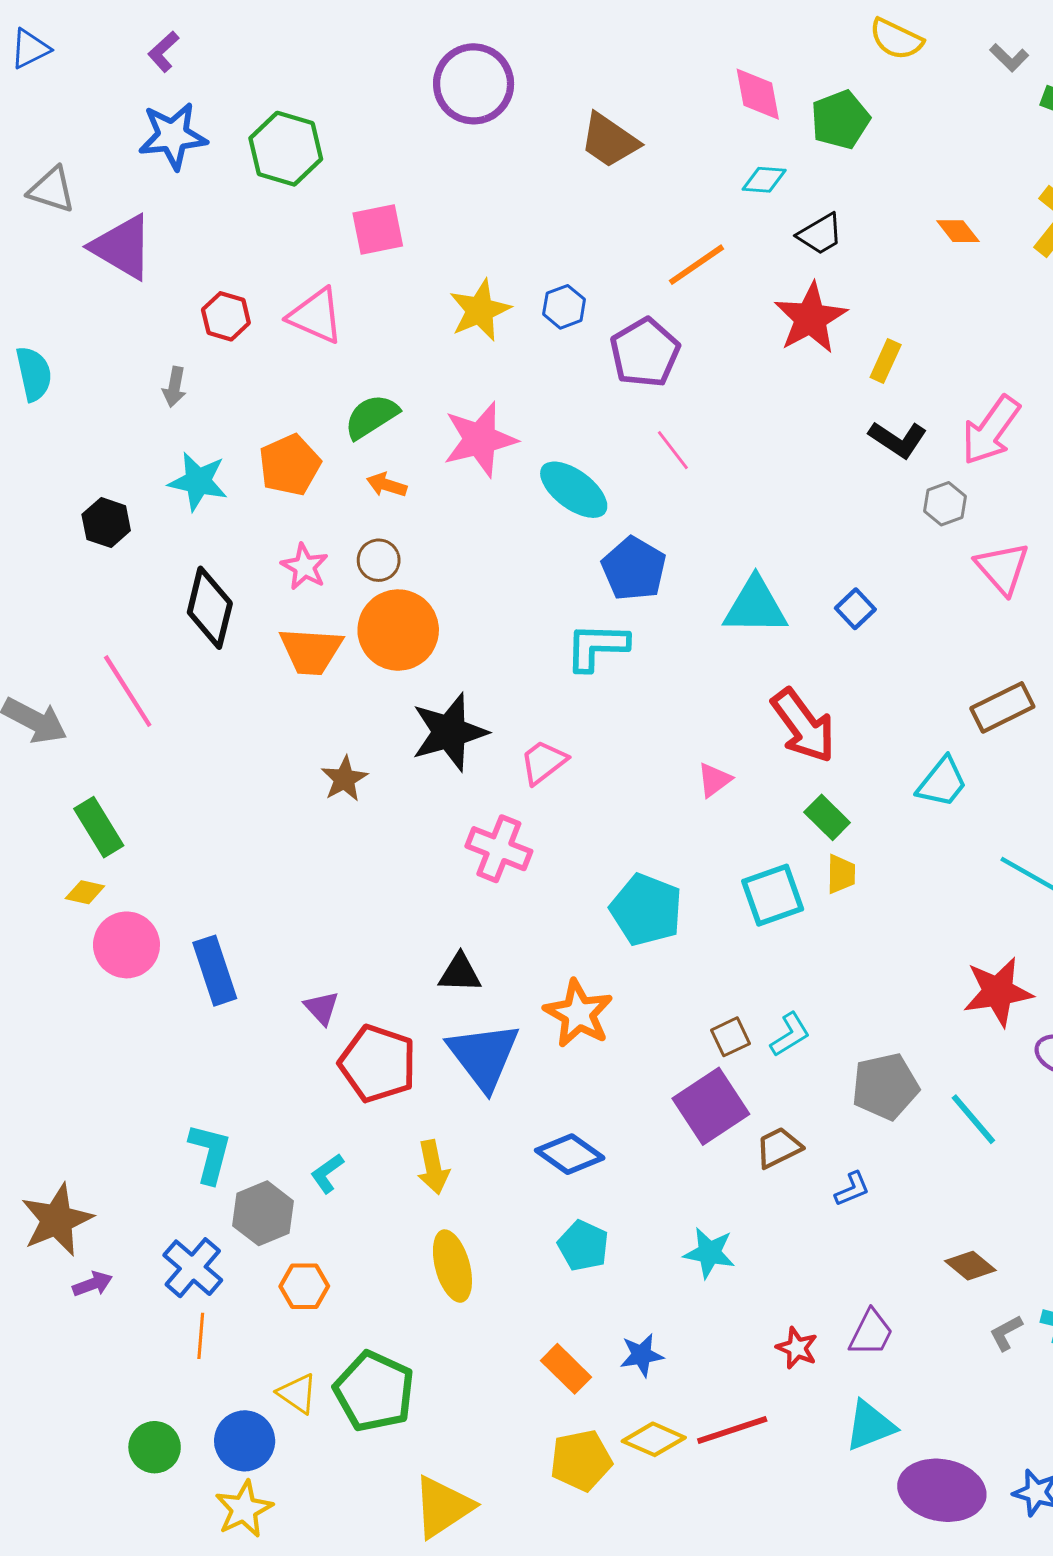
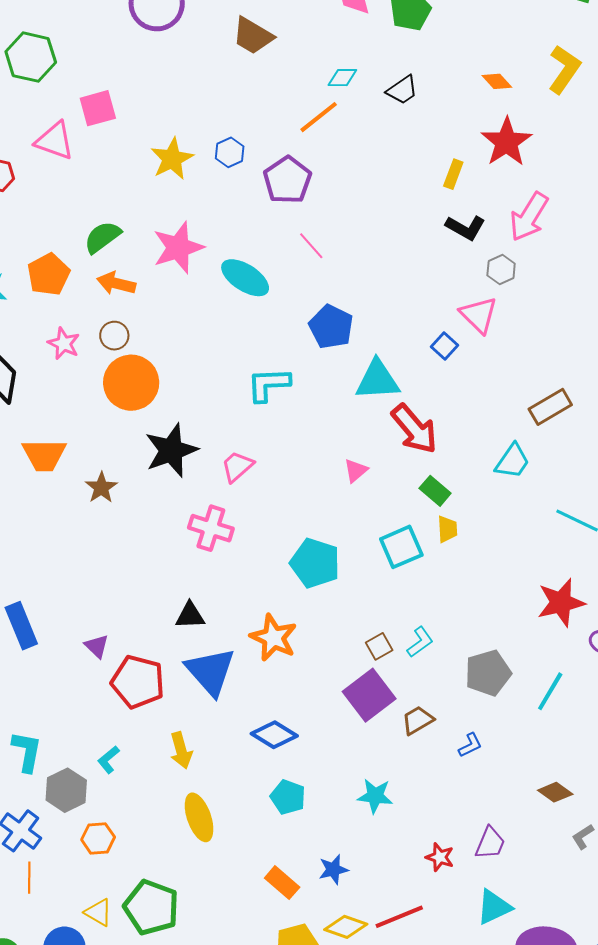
cyan diamond: (764, 180) -> (342, 78), moved
pink triangle: (316, 316) -> (55, 141), moved
red star: (811, 318) -> (507, 142), moved
orange arrow: (387, 485) -> (116, 283), size x1.4
pink triangle: (1002, 568) -> (479, 315), moved
blue pentagon: (634, 569) -> (331, 327), moved
cyan triangle: (755, 606) -> (377, 380), moved
orange trapezoid: (311, 651) -> (44, 455), moved
cyan line: (973, 1119) -> (550, 691), turned 75

